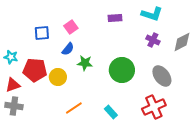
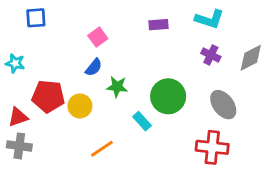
blue square: (42, 33) -> (36, 18), moved
cyan star: (11, 57) -> (15, 63), moved
red cross: (154, 107) -> (212, 147), turned 30
cyan rectangle: (111, 112) -> (142, 121), moved

